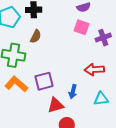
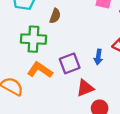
blue arrow: (73, 92) -> (98, 57), moved

